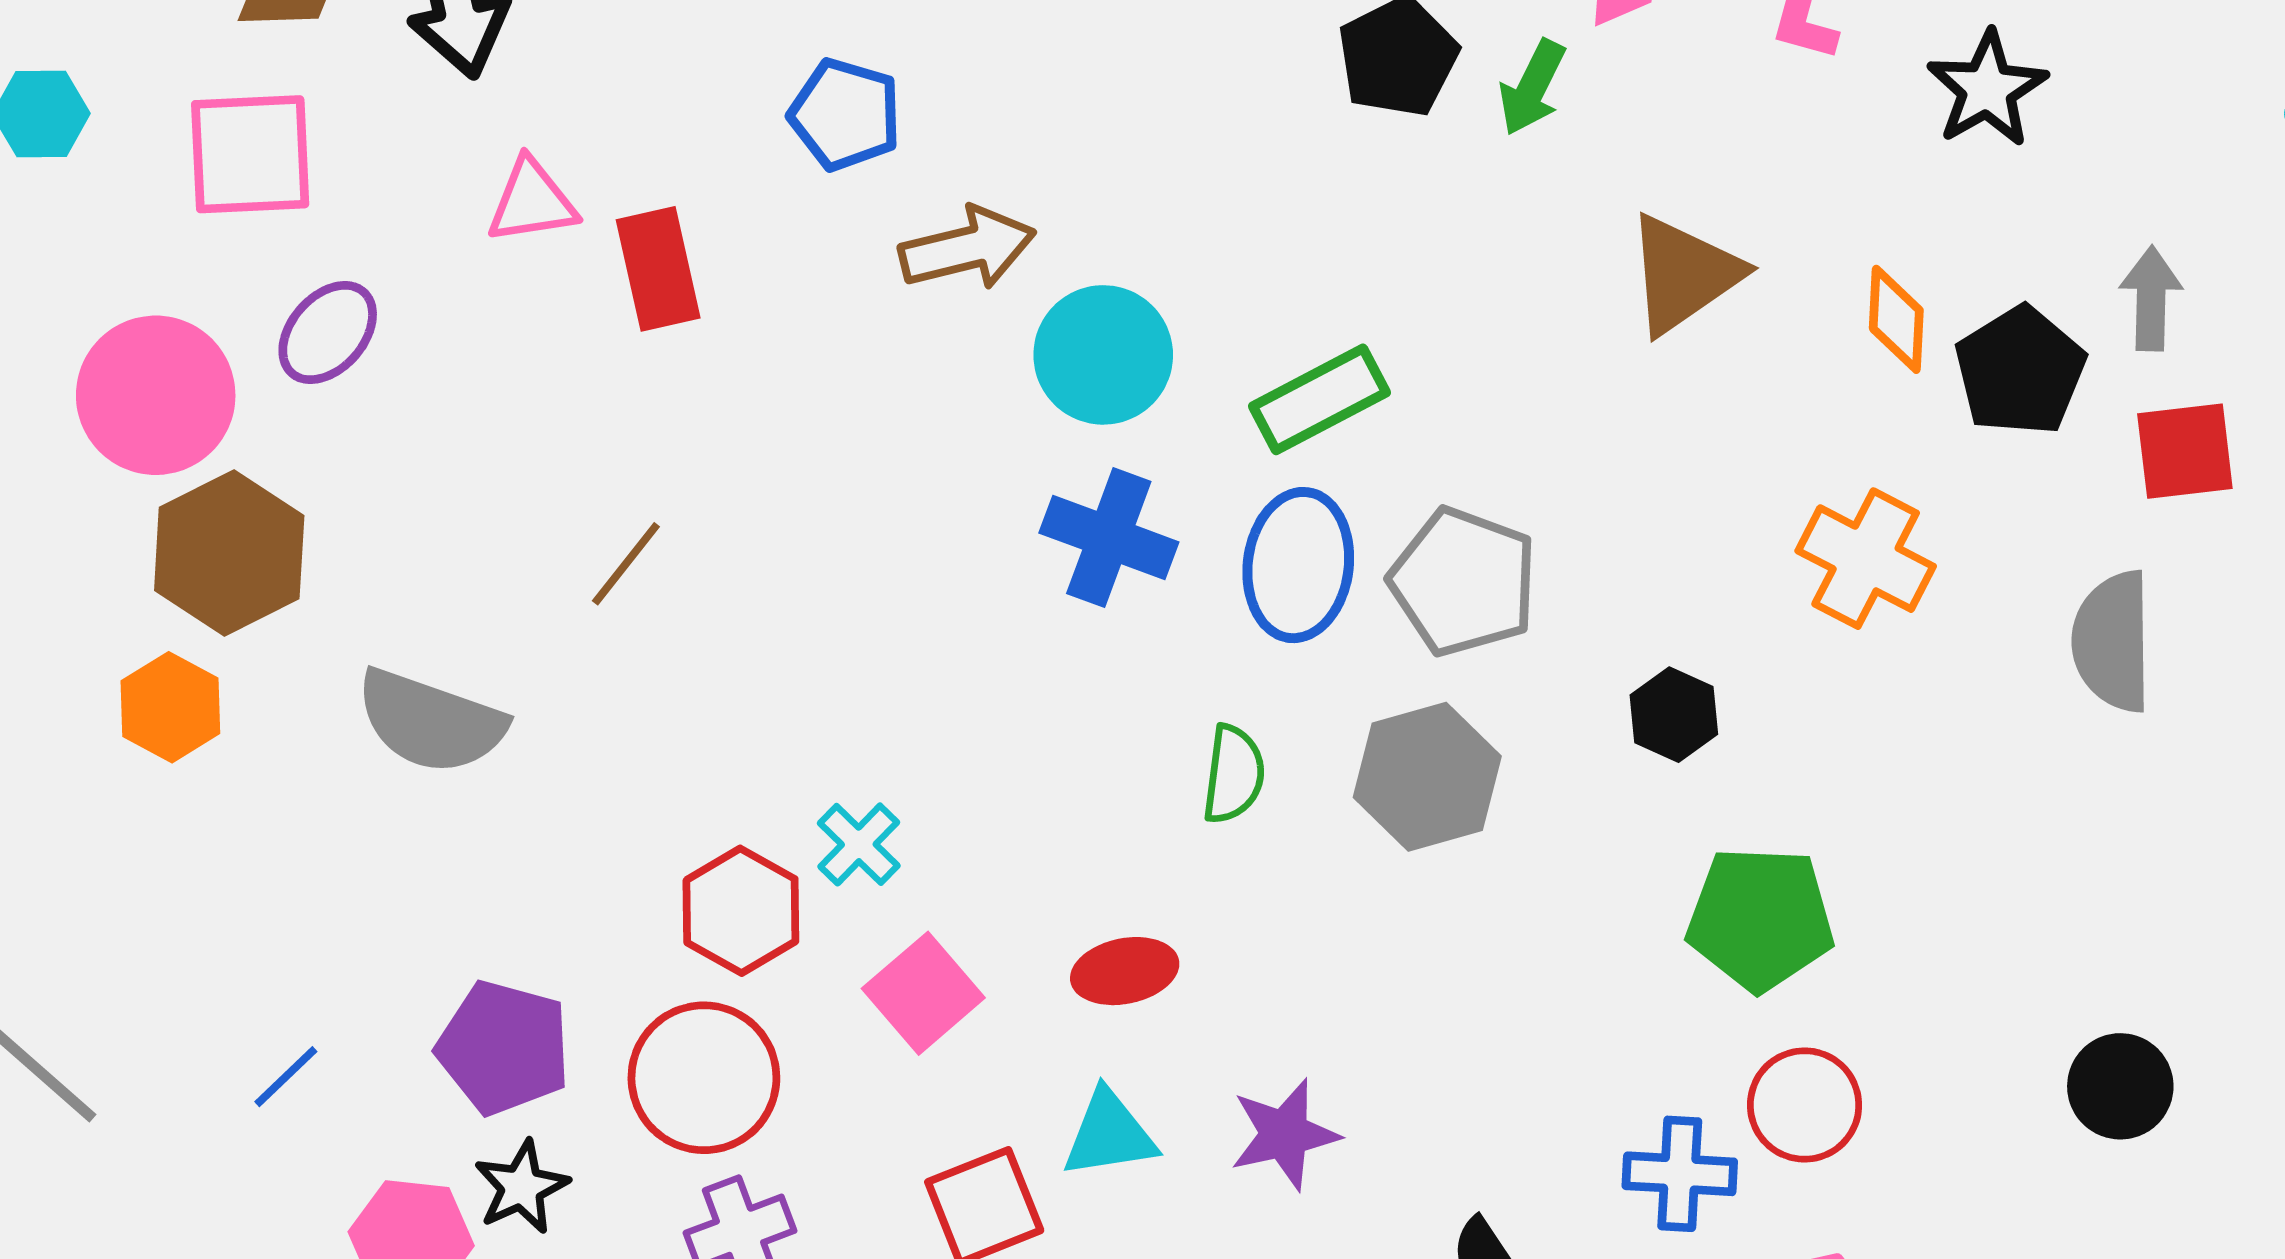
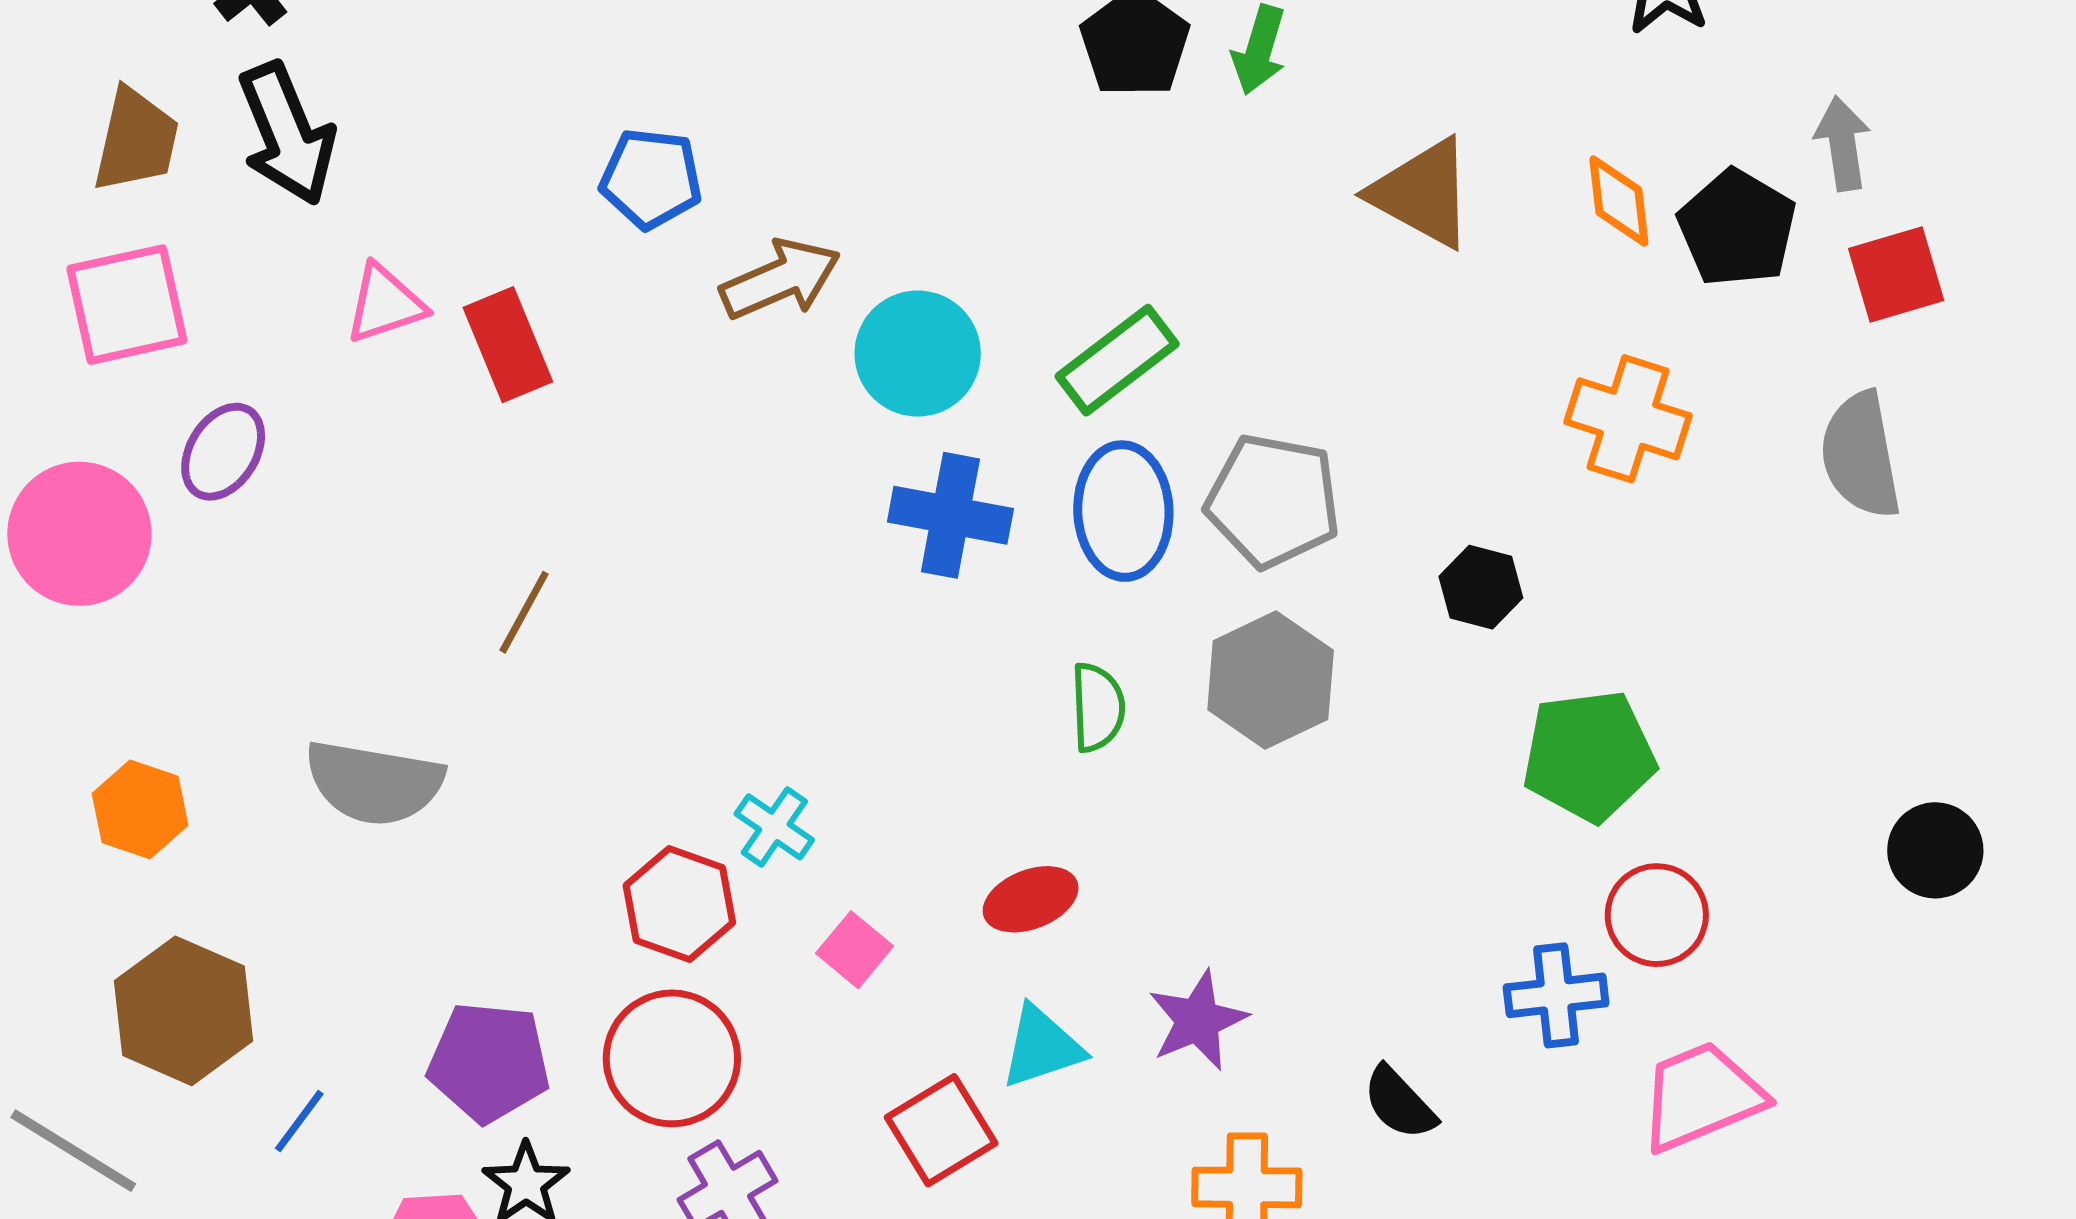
brown triangle: (1683, 274) -> (1422, 193), turned -47
brown hexagon: (229, 553) -> (183, 1011), moved
pink square: (923, 993) -> (855, 950), size x0.7

